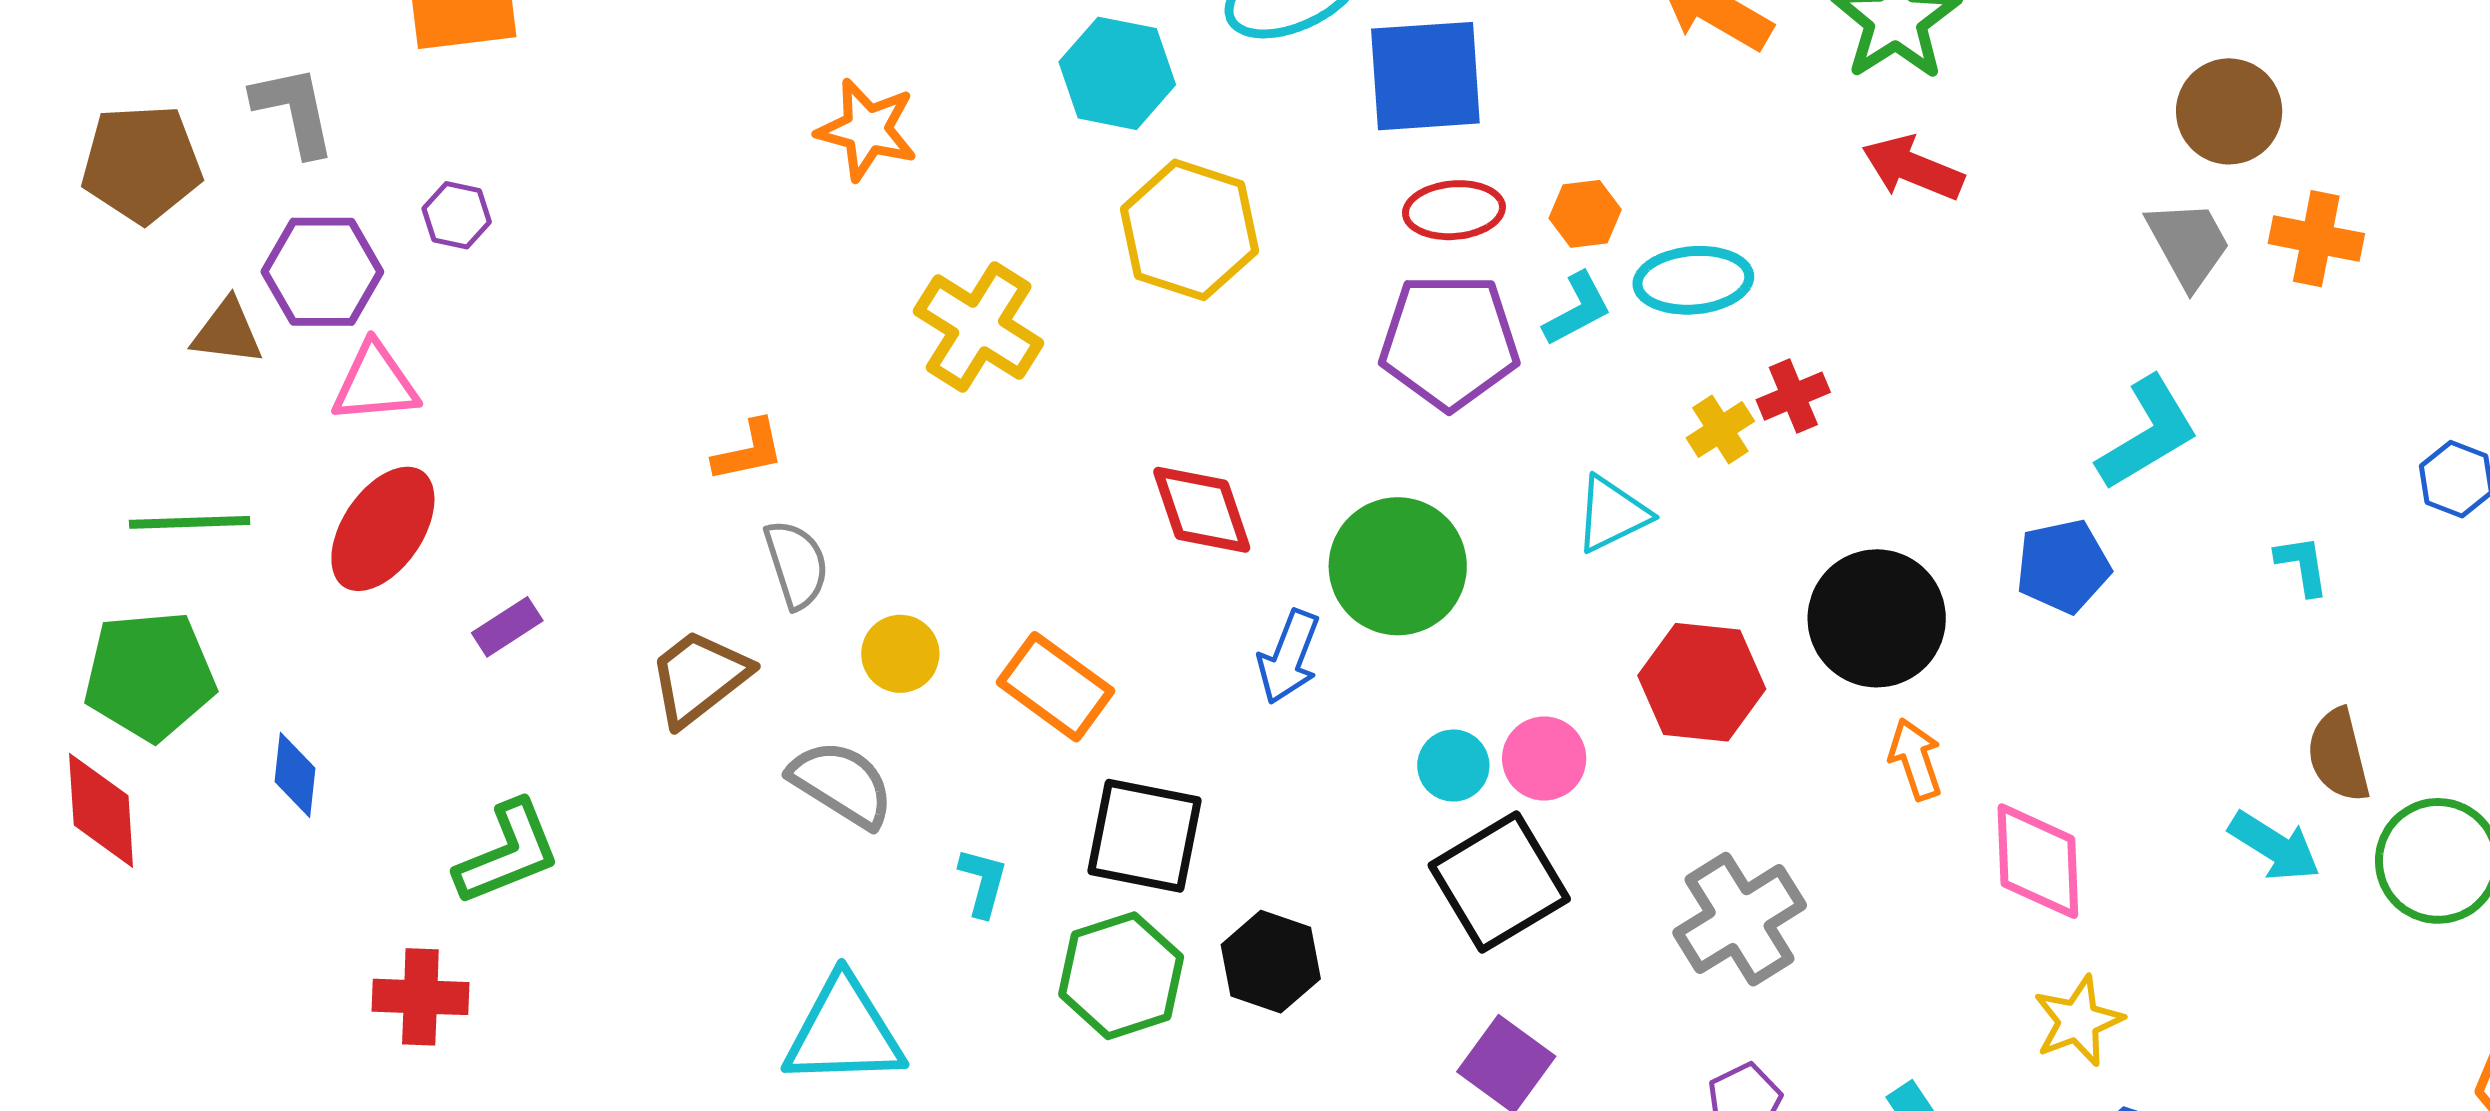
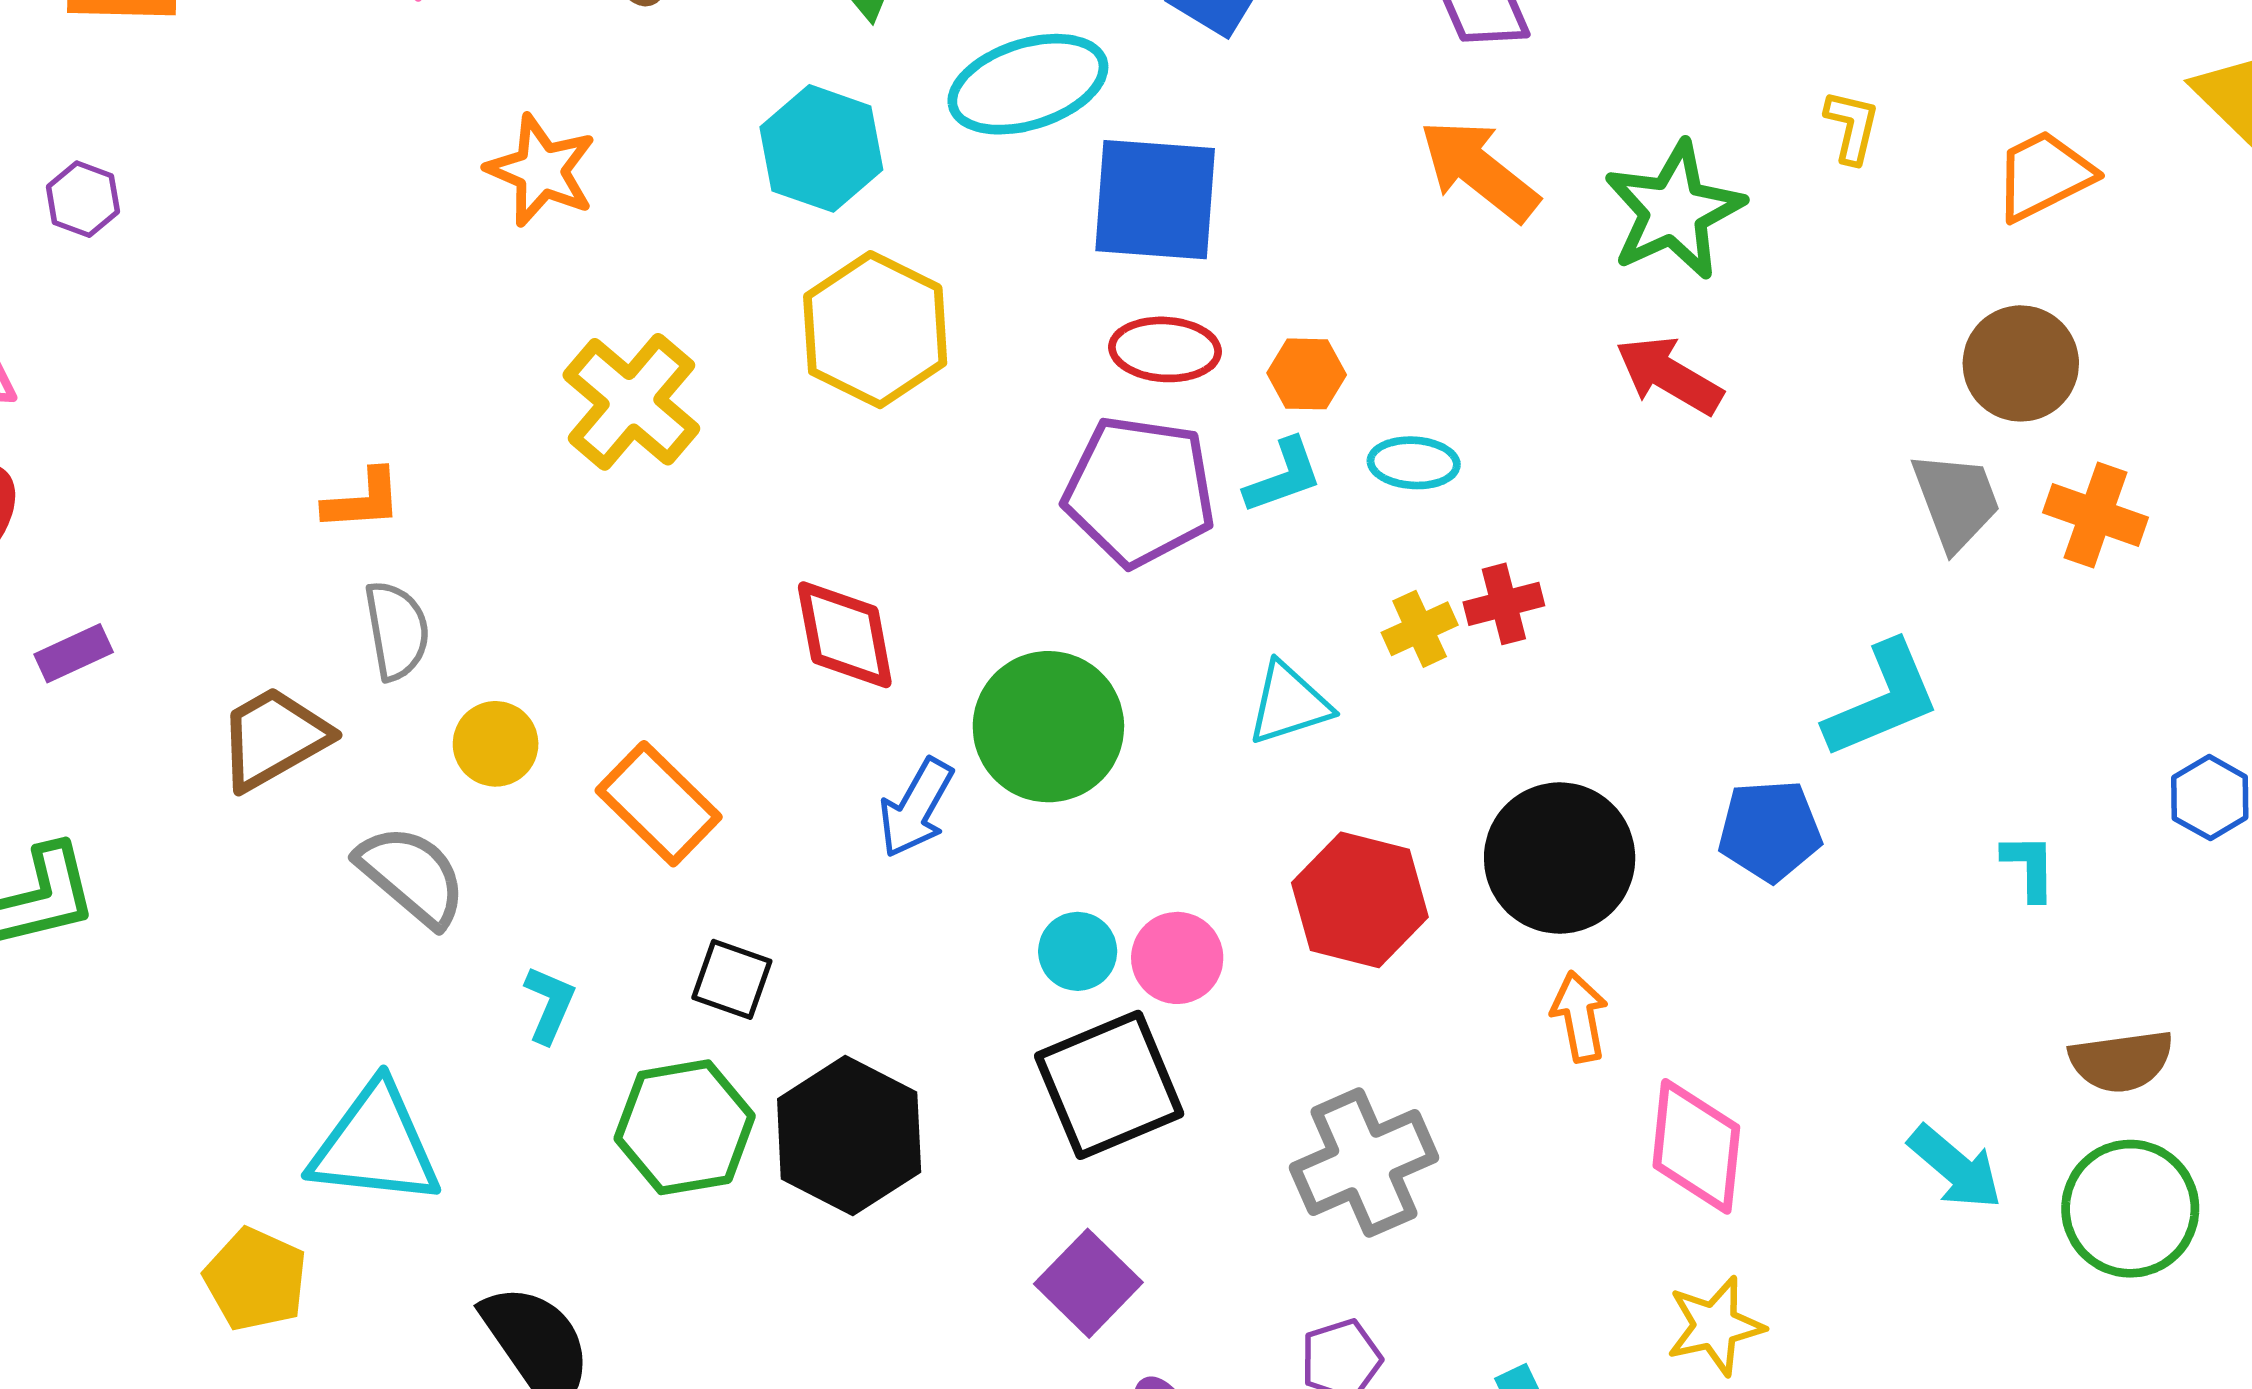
cyan ellipse: (1693, 280) -> (1414, 463), size x0.7
brown semicircle: (2338, 755) -> (2121, 1061), moved, turned -92
black square: (1145, 836) -> (732, 979), size x0.6
black hexagon: (1271, 962) -> (849, 1136), size x1.4

